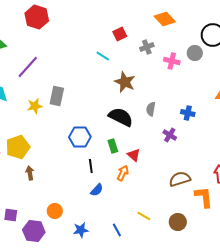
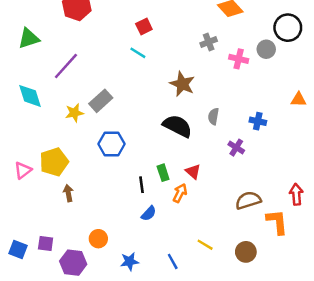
red square: (120, 34) -> (144, 26), moved
cyan line: (103, 56) -> (138, 53), moved
gray rectangle: (57, 96) -> (101, 101), turned 36
blue hexagon: (80, 137) -> (112, 144), moved
green rectangle: (113, 146) -> (163, 173), moved

